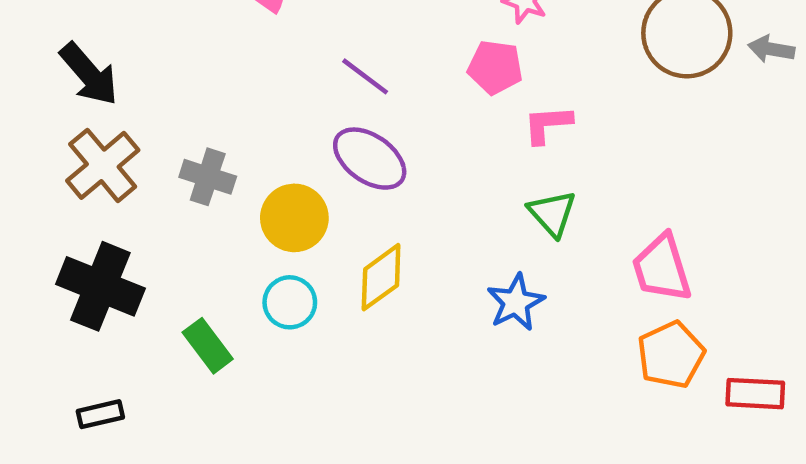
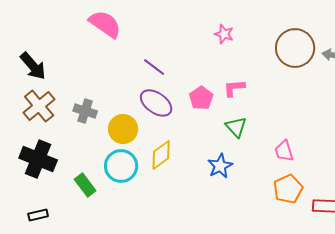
pink pentagon: (495, 67) -> (201, 98), moved, turned 30
pink trapezoid: (662, 268) -> (284, 151), size x0.7
cyan circle: (290, 302) -> (121, 166), size x1.4

